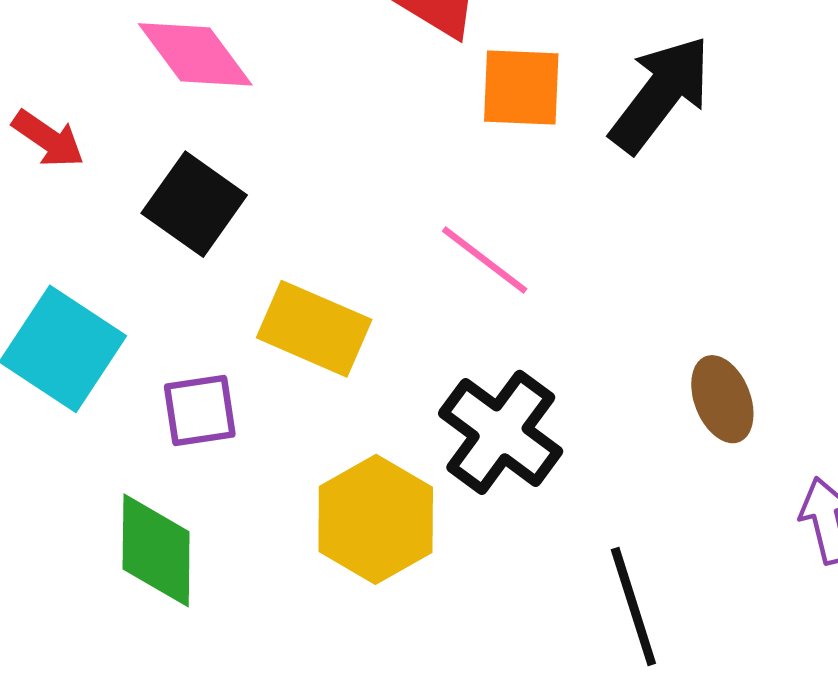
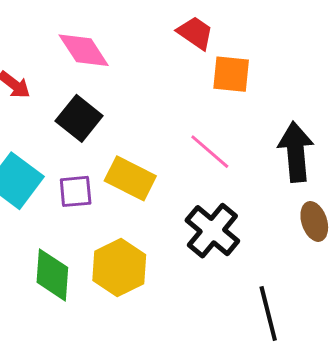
black arrow: (660, 94) -> (296, 152), moved, turned -46
purple square: (200, 410) -> (76, 191), moved
yellow hexagon: (376, 519) -> (119, 268), moved

